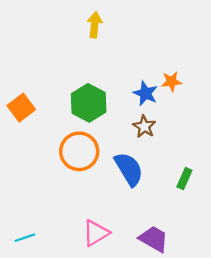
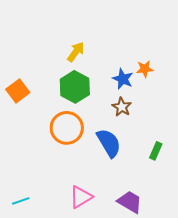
yellow arrow: (95, 25) -> (76, 52), moved, turned 30

